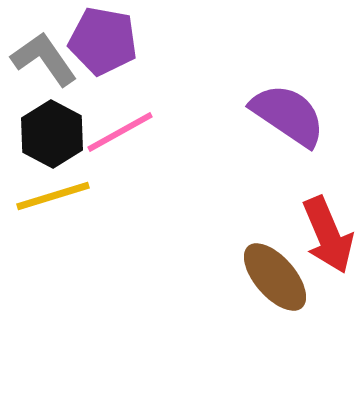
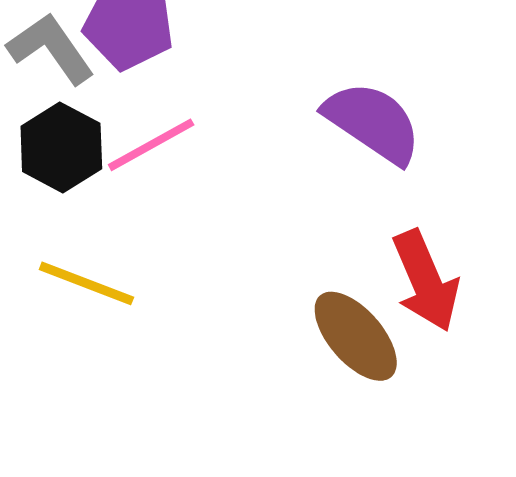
yellow line: (53, 196) -> (86, 283), moved, turned 38

